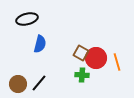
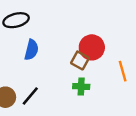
red circle: (96, 58) -> (92, 47), moved

